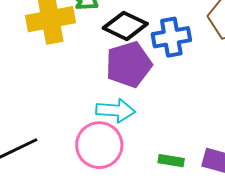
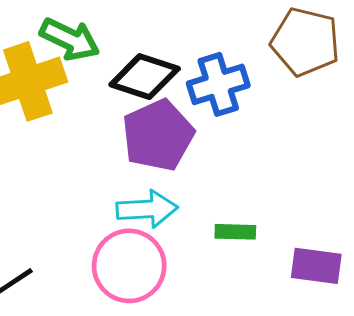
green rectangle: (171, 161) -> (235, 232), moved

